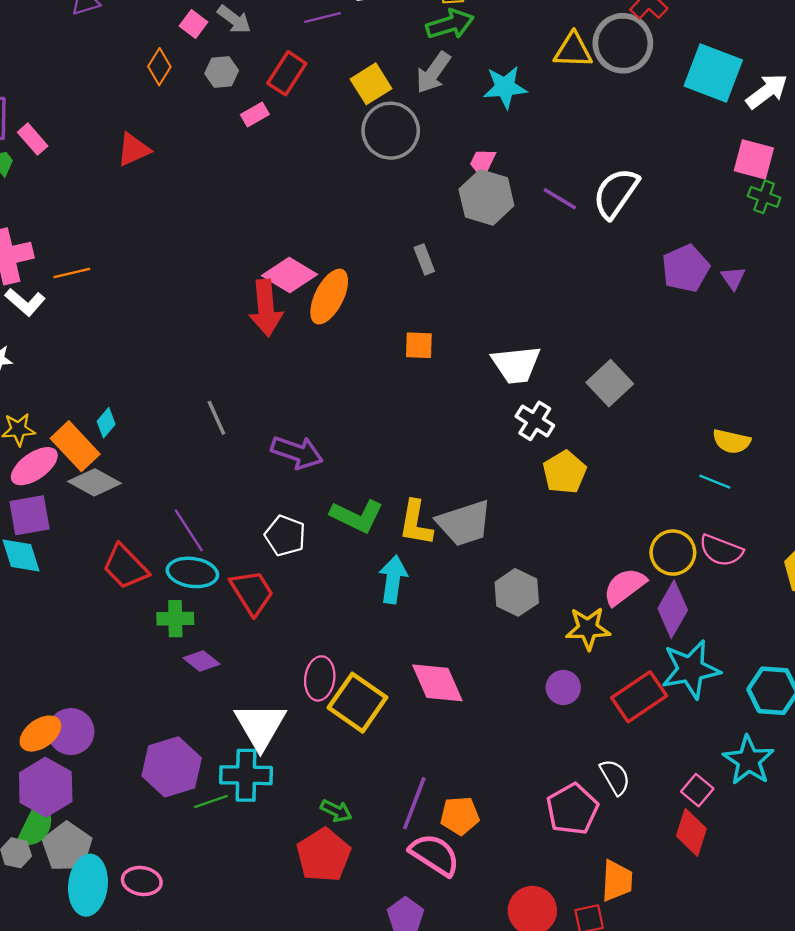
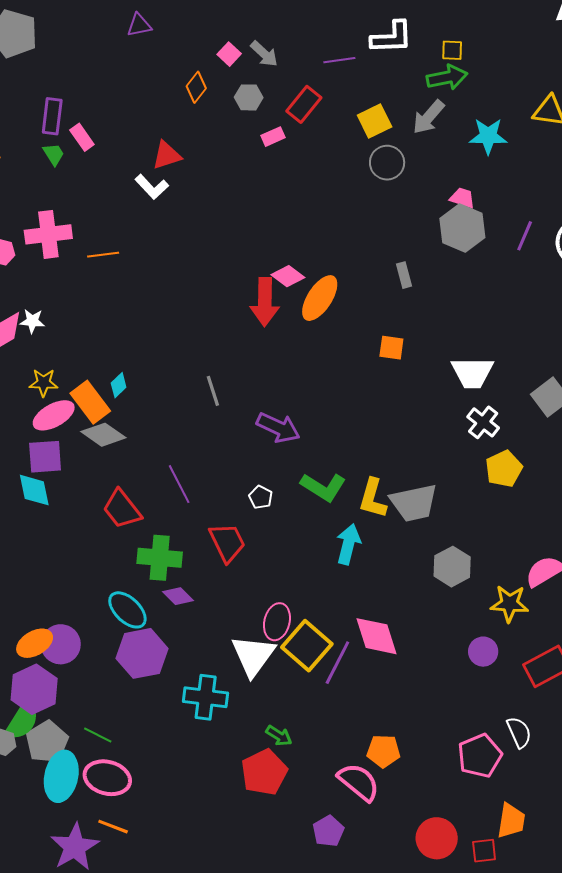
gray circle: (391, 131) -> (387, 163), size x0.7
pink trapezoid: (483, 162) -> (462, 198), turned 76
purple line: (560, 199) -> (525, 236), turned 76
pink diamond: (290, 275) -> (288, 276), size x0.7
white L-shape: (25, 302) -> (152, 187), moved
white pentagon: (285, 536) -> (261, 497), size x0.7
cyan ellipse: (192, 572) -> (127, 610), moved, turned 30
green cross: (175, 619) -> (160, 558), size x1.4
white triangle: (260, 726) -> (253, 656), moved
purple hexagon: (172, 767) -> (142, 653), moved
green line: (211, 801) -> (98, 735), moved, turned 40
purple line: (414, 803) -> (337, 663), moved
pink ellipse: (142, 881) -> (107, 778), size x1.4

